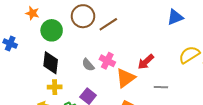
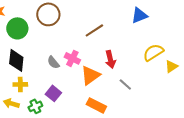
brown line: (108, 24) -> (94, 30), moved
red arrow: (146, 62) -> (110, 59), turned -60
gray line: (161, 87) -> (125, 84), turned 40

